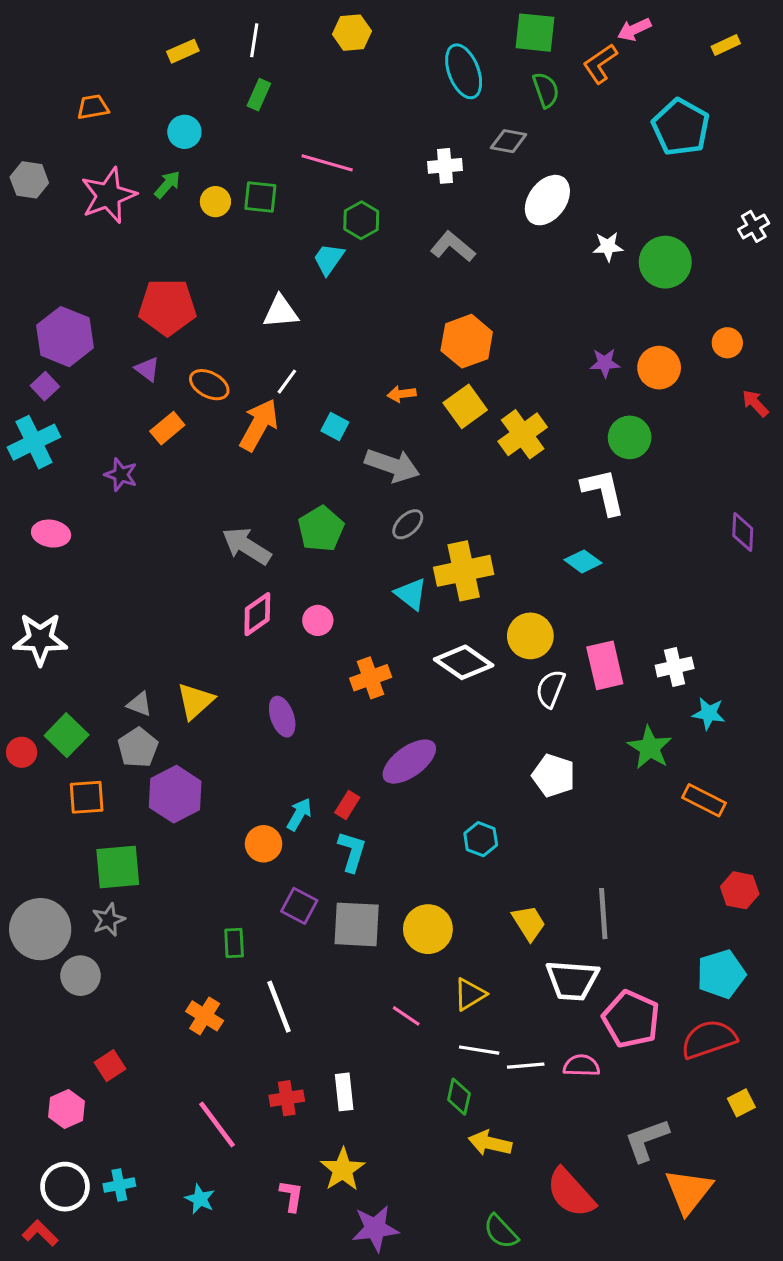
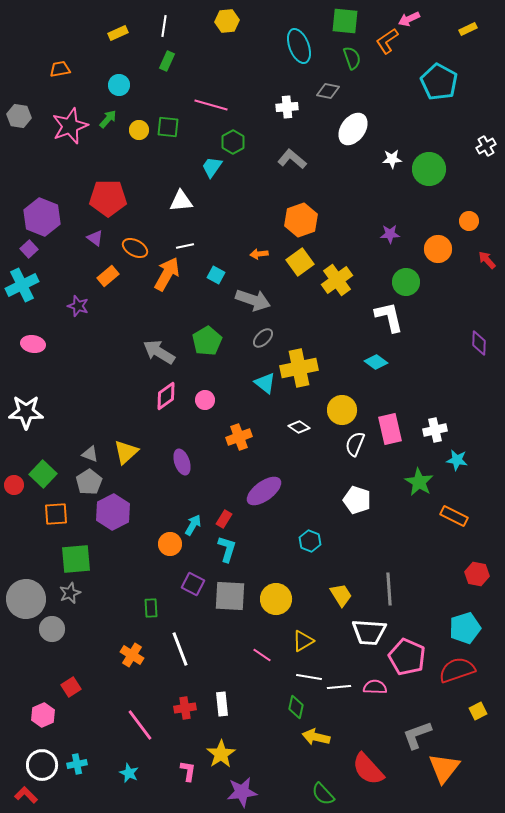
orange circle: (659, 368) -> (438, 249), moved
white line: (287, 382) -> (185, 246), turned 42
white diamond: (464, 662) -> (299, 427), size x0.6

